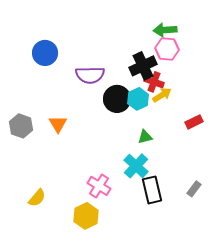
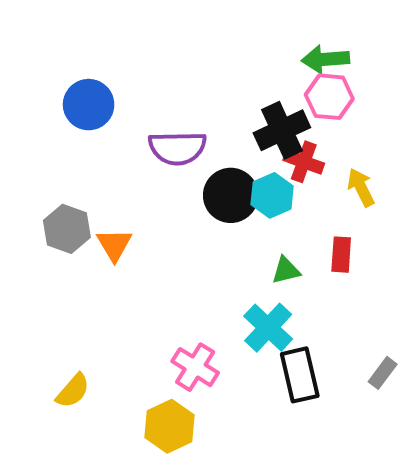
yellow arrow: (162, 95) -> (361, 187), moved, turned -84
red rectangle: (194, 122) -> (341, 255), moved, turned -60
gray hexagon: (21, 126) -> (67, 229), moved

